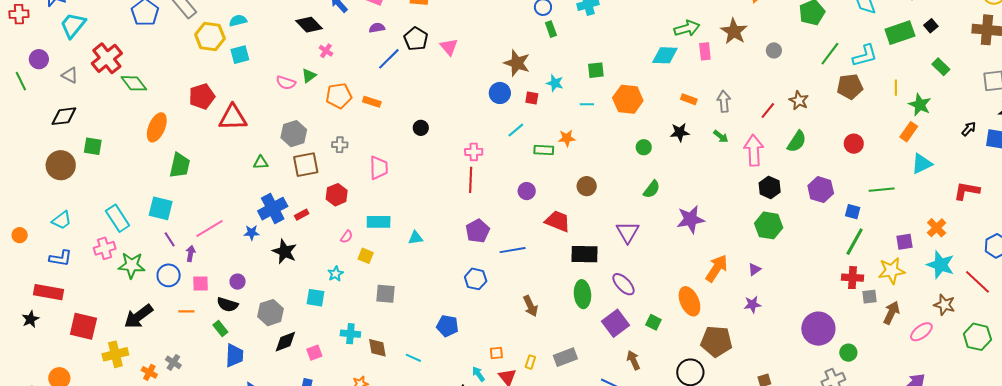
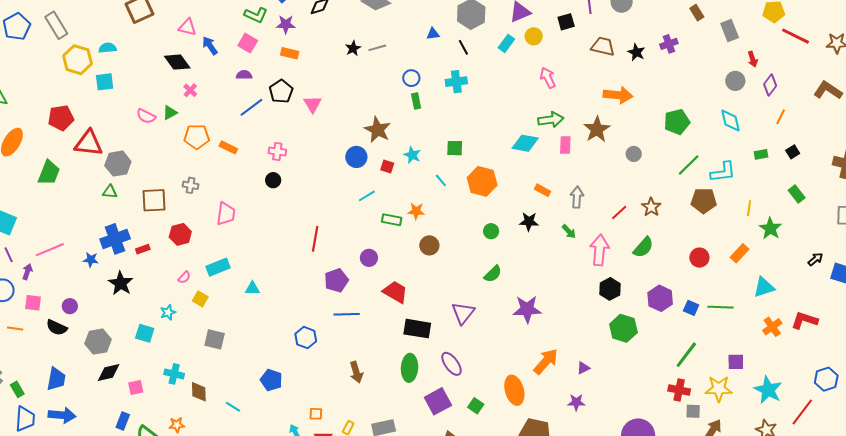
green rectangle: (900, 33) -> (761, 154), size x0.5
cyan line: (587, 104) -> (441, 180), turned 40
orange rectangle: (909, 132) -> (739, 253), moved
gray hexagon: (294, 134) -> (118, 164), moved
pink cross: (474, 152) -> (277, 151), moved
green trapezoid: (180, 165) -> (49, 173), moved
brown circle: (587, 186) -> (429, 245), moved
blue square: (853, 212) -> (691, 308), moved
cyan rectangle: (379, 222) -> (218, 267), turned -30
green hexagon: (769, 225) -> (623, 328), moved
orange cross: (937, 228) -> (772, 327), moved
purple pentagon: (478, 231) -> (336, 280), moved
red line: (978, 282) -> (802, 412), turned 76
green rectangle: (220, 329) -> (17, 389), moved

